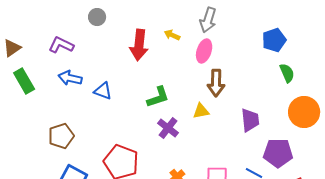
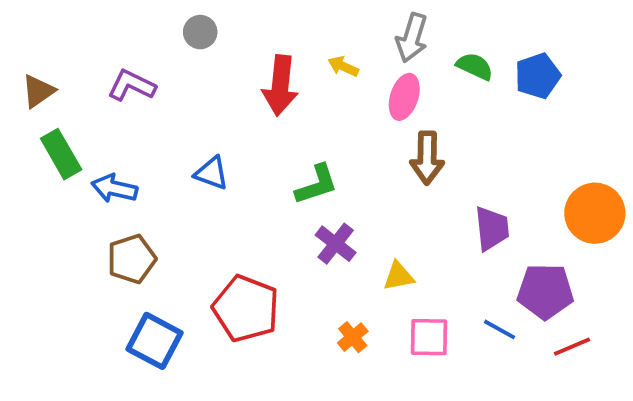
green semicircle: (287, 73) -> (475, 66), moved, turned -42
blue arrow: (70, 78) -> (114, 188), moved
yellow triangle: (201, 111) -> (398, 276), moved

